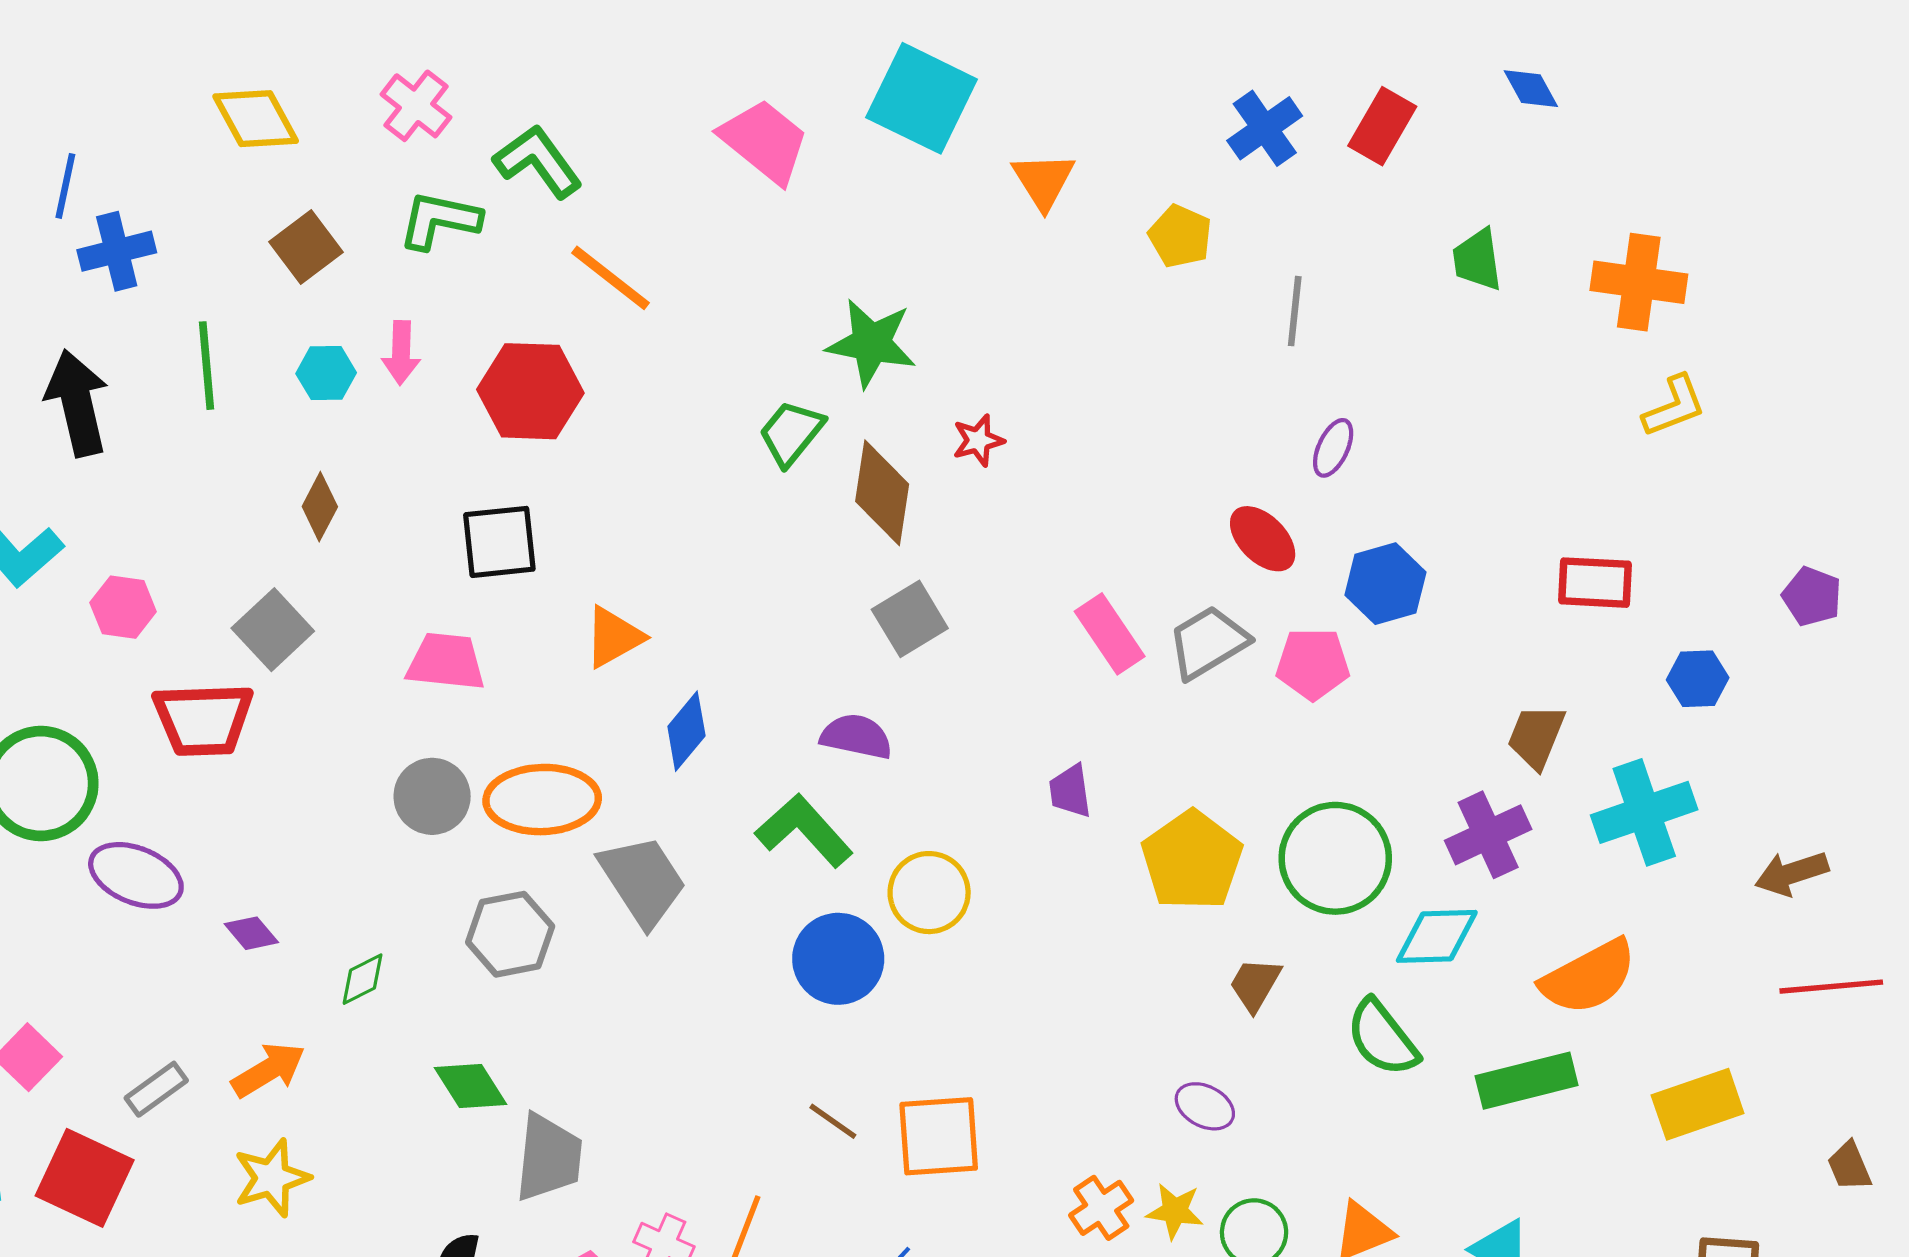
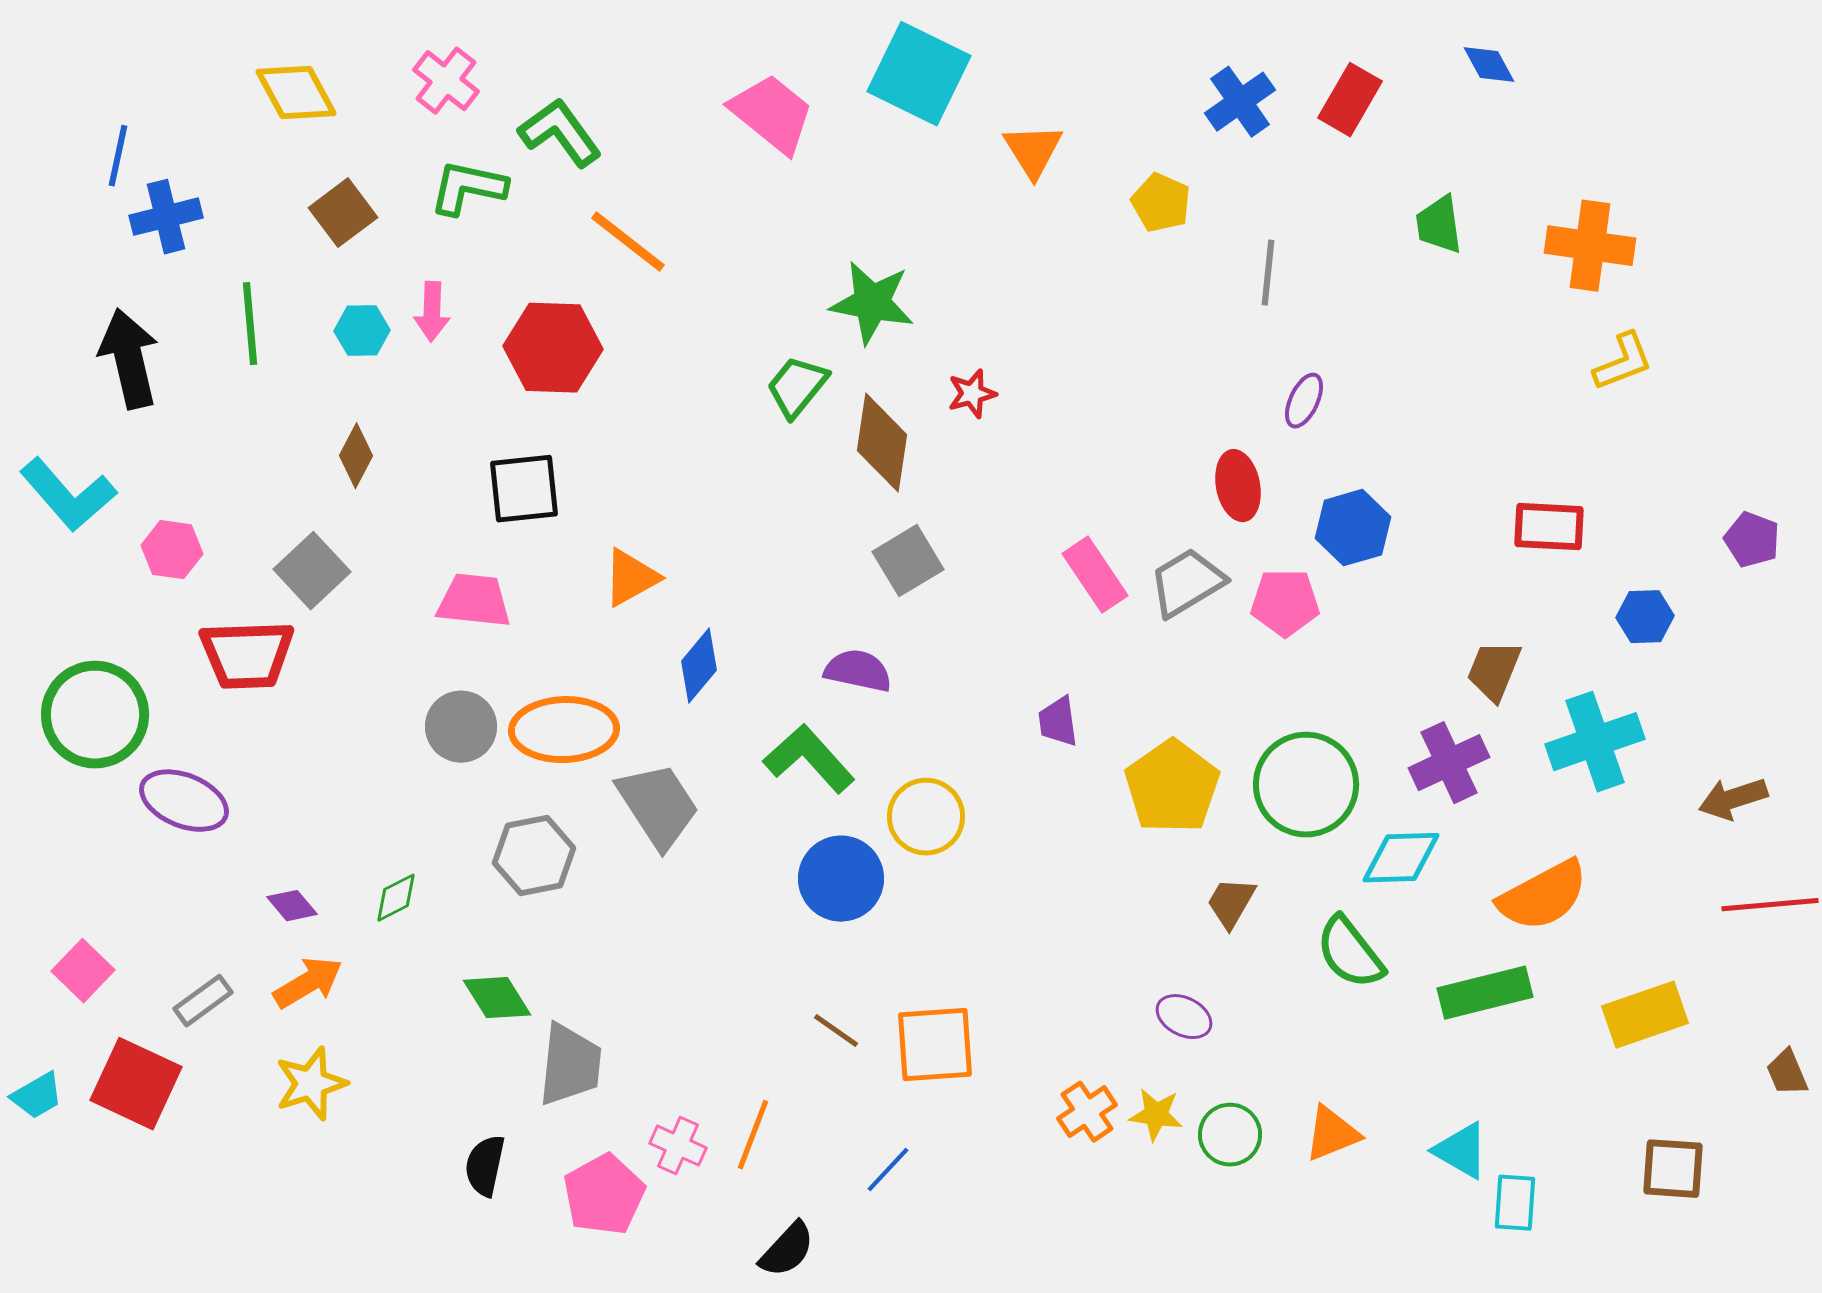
red ellipse: (1263, 539) -> (1238, 486), turned 34
purple diamond: (251, 933) -> (292, 906), moved

